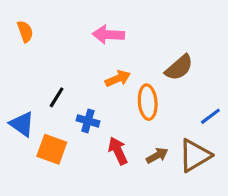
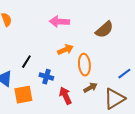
brown semicircle: (179, 68) -> (104, 30), moved
orange square: (52, 149) -> (23, 95), turned -30
brown arrow: (157, 156) -> (90, 88), moved

